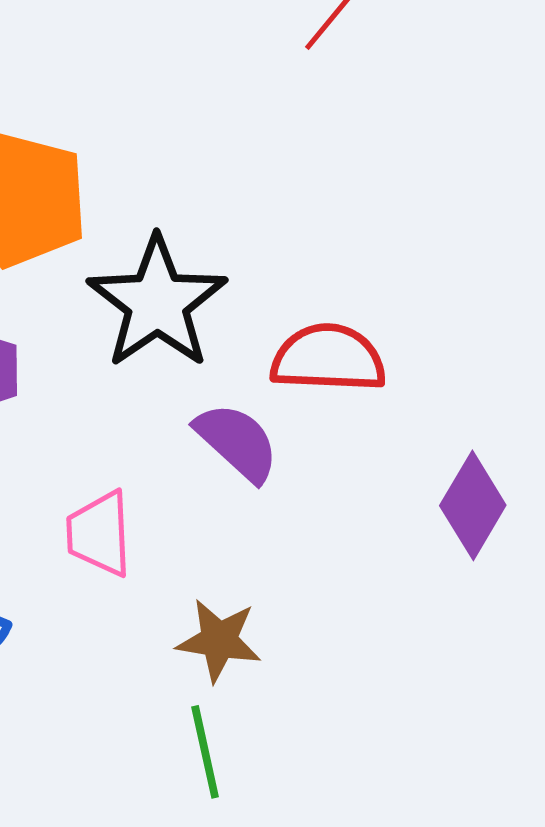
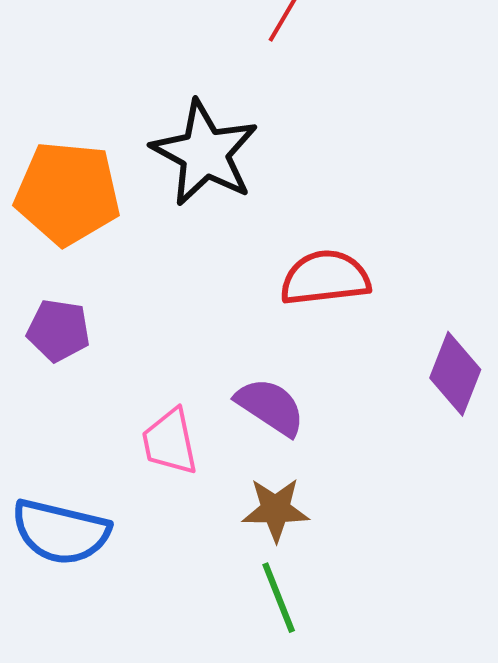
black star: (157, 303) -> (205, 153), moved
purple semicircle: (237, 442) -> (270, 407), moved

